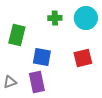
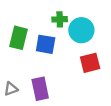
cyan circle: (86, 18) -> (81, 30), moved
blue square: (42, 57) -> (46, 44), moved

